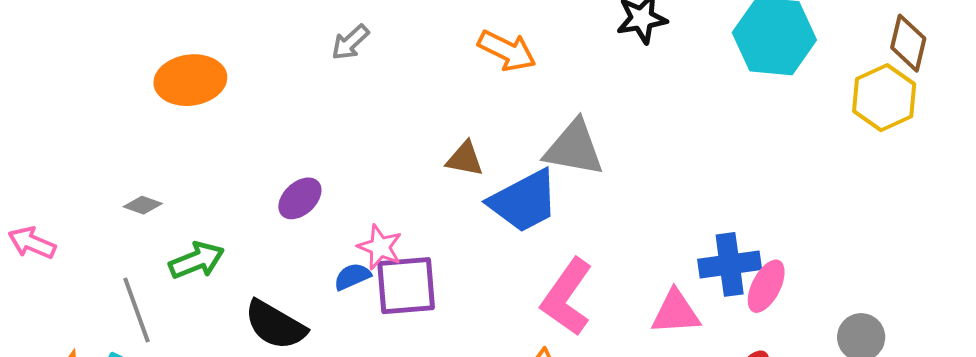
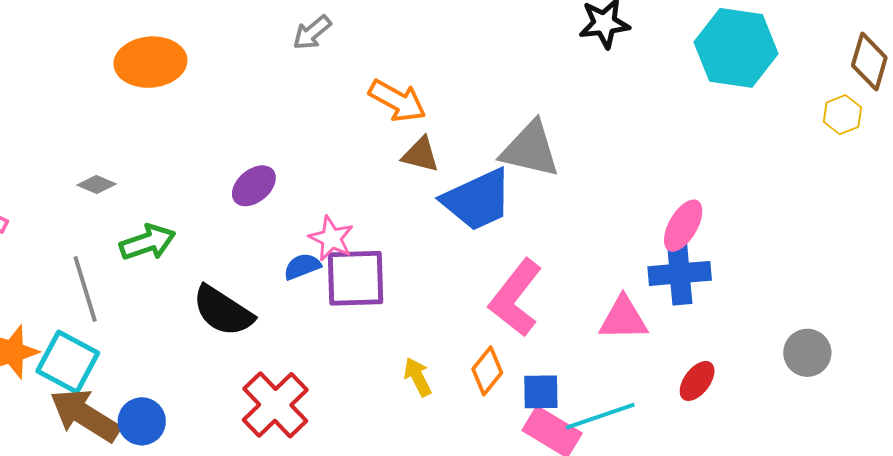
orange arrow: (507, 51) -> (397, 101), moved
yellow hexagon: (884, 98) -> (842, 115), size x0.6
pink ellipse: (766, 286) -> (683, 226), moved

